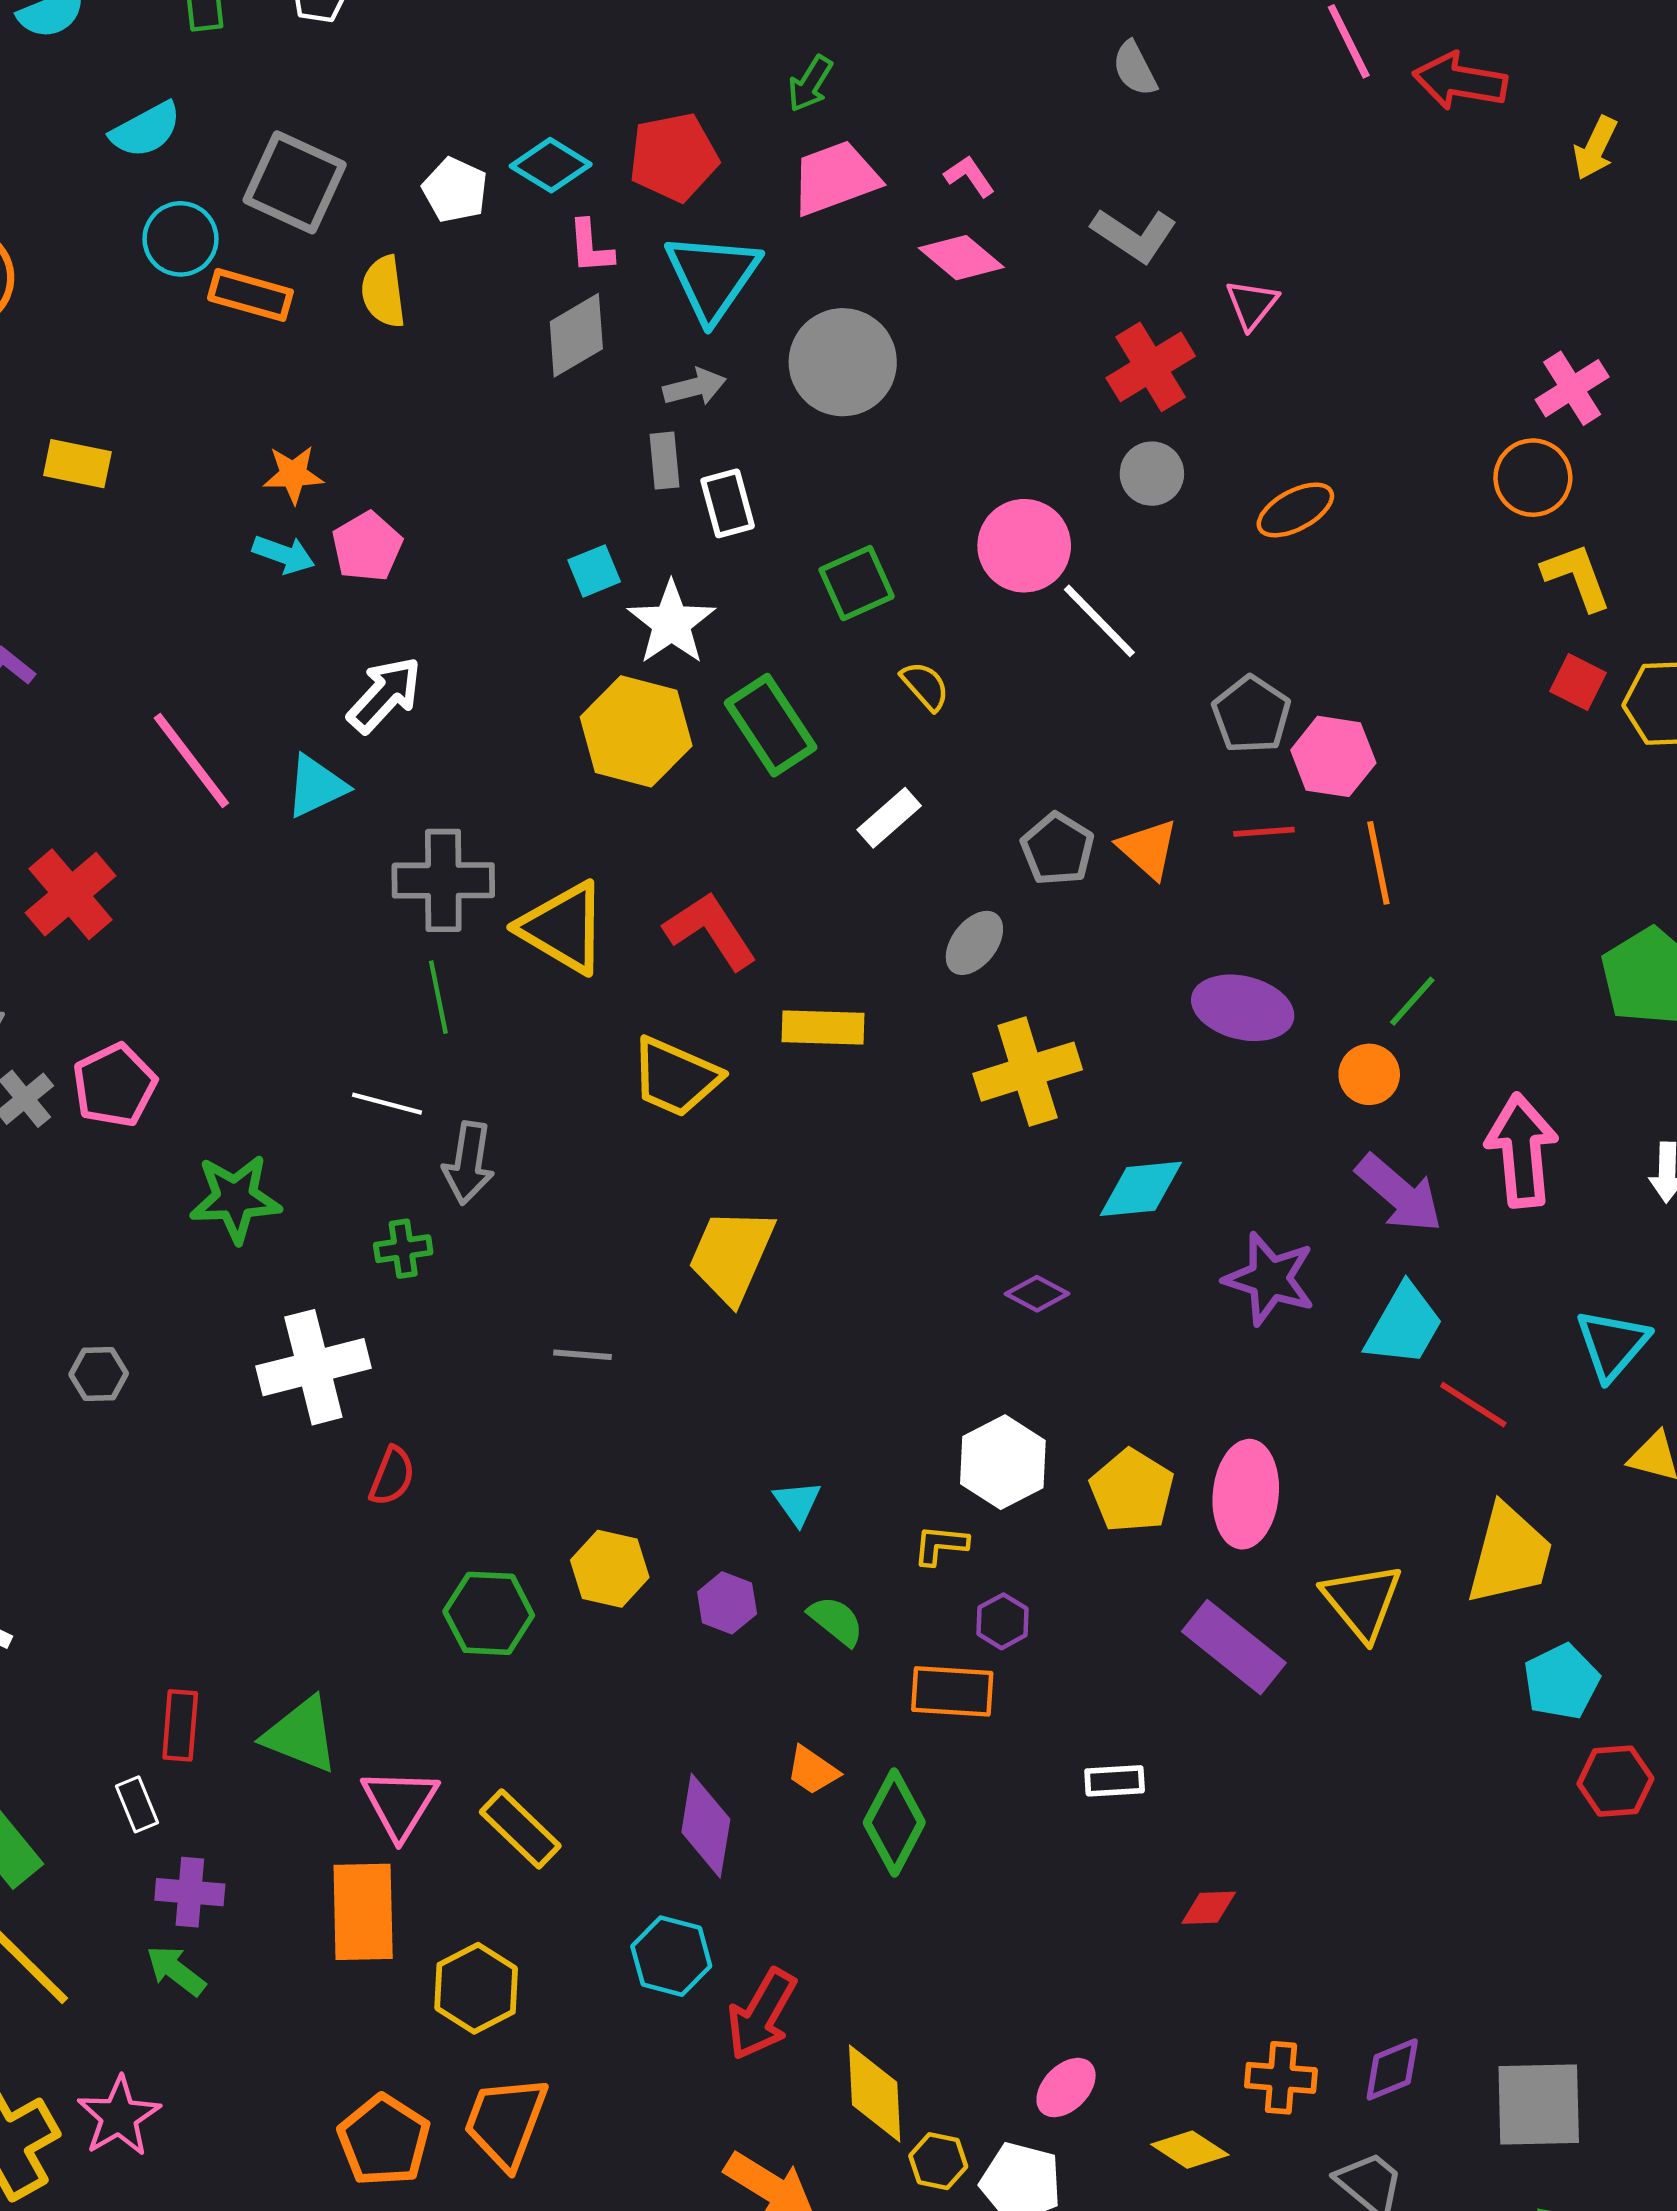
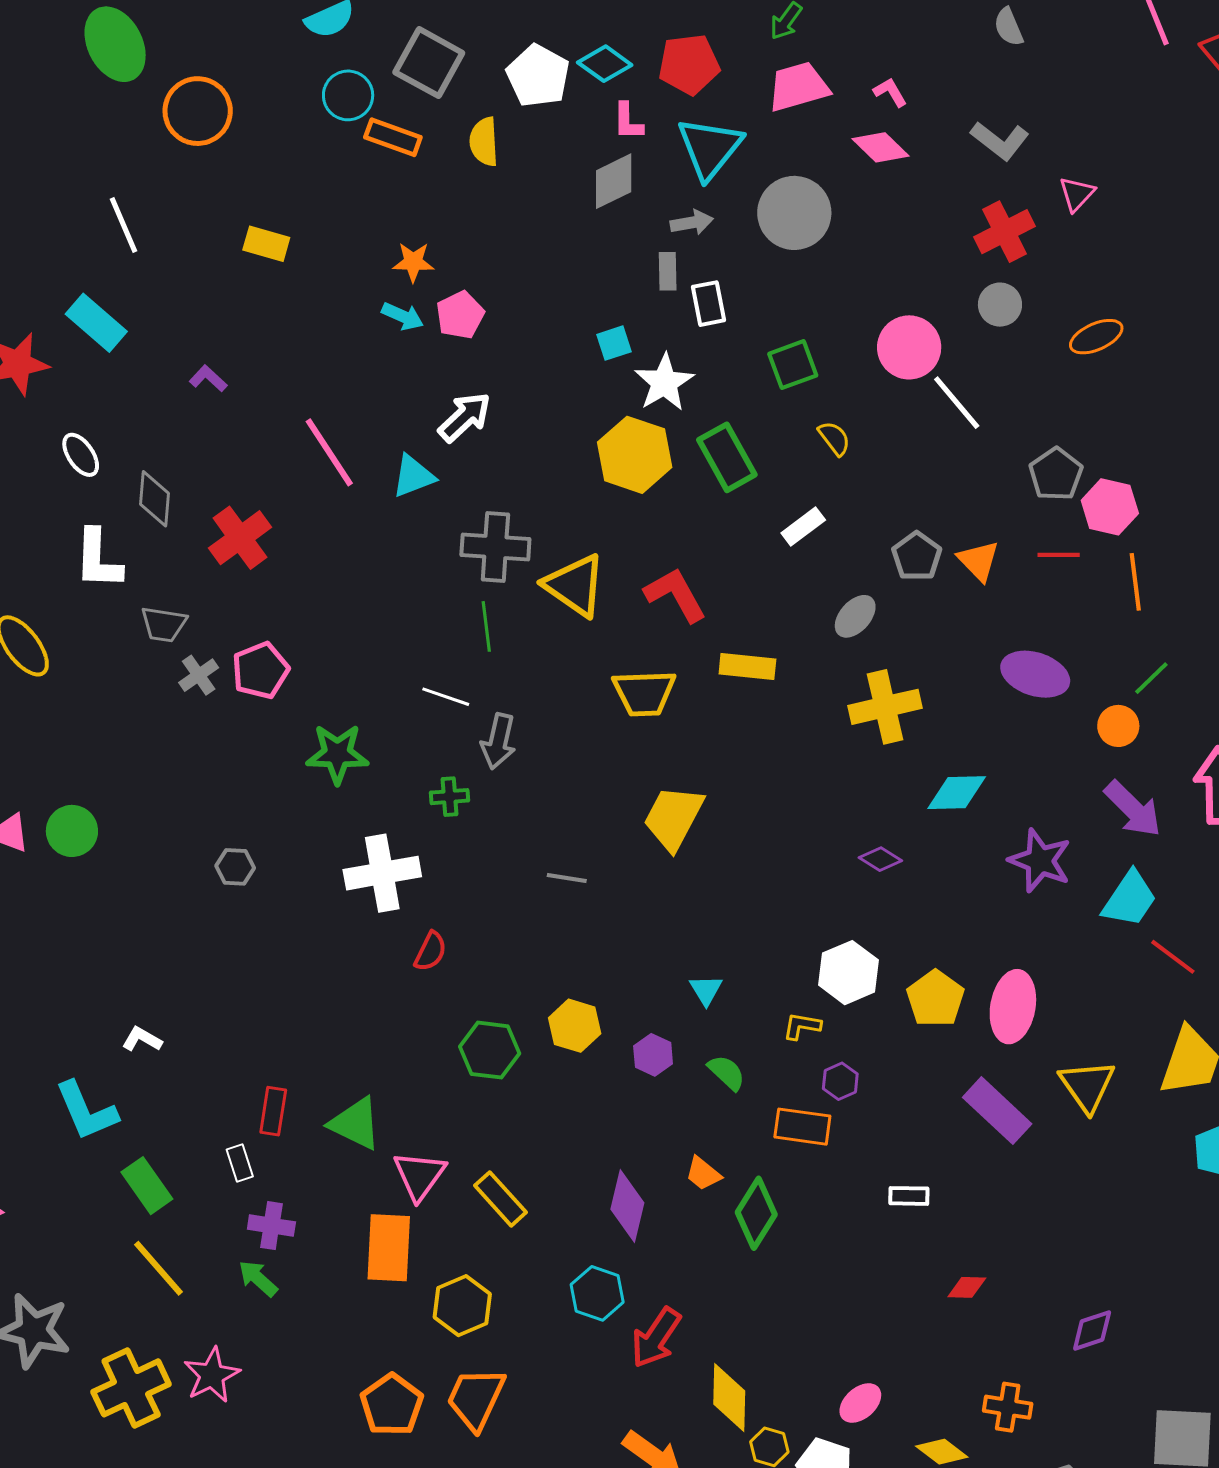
white pentagon: (455, 190) -> (538, 76), size x1.4
yellow trapezoid: (675, 1077) -> (644, 693), turned -30
purple diamond: (1392, 2069) -> (1092, 1330), moved

